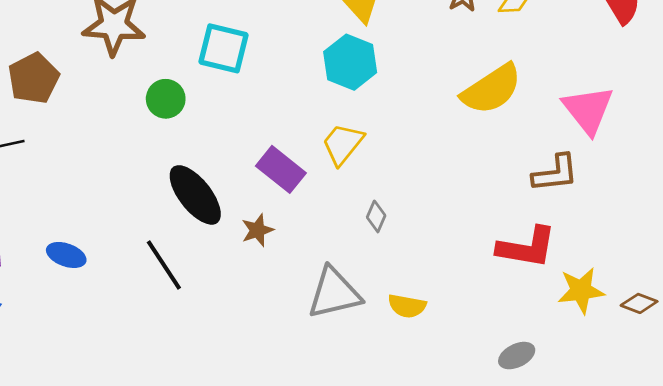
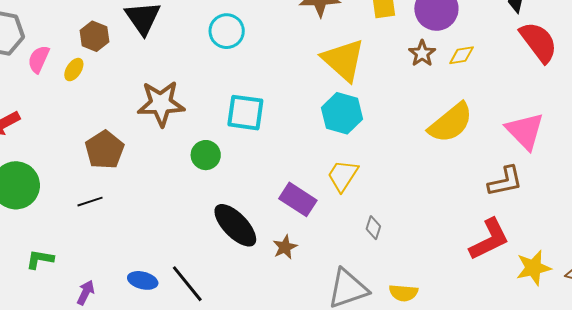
red L-shape: (527, 247) -> (489, 239), turned -30
black line: (164, 265) -> (187, 284), moved

